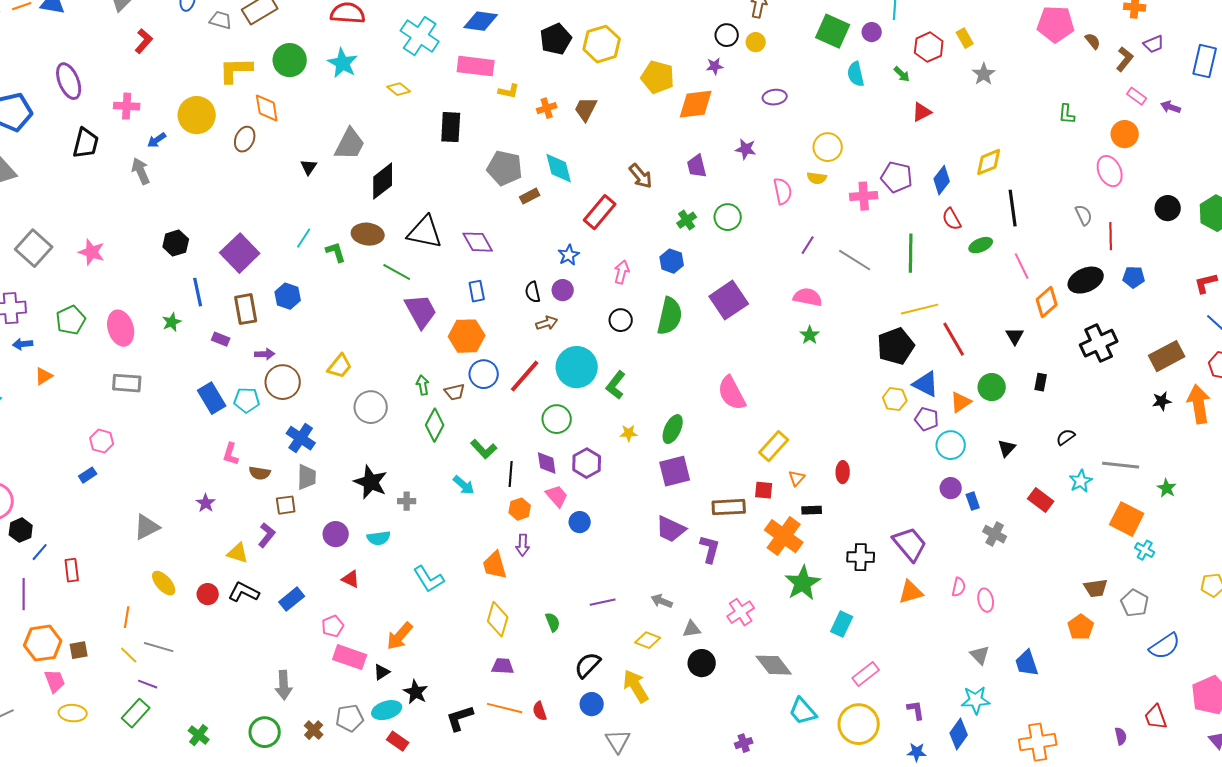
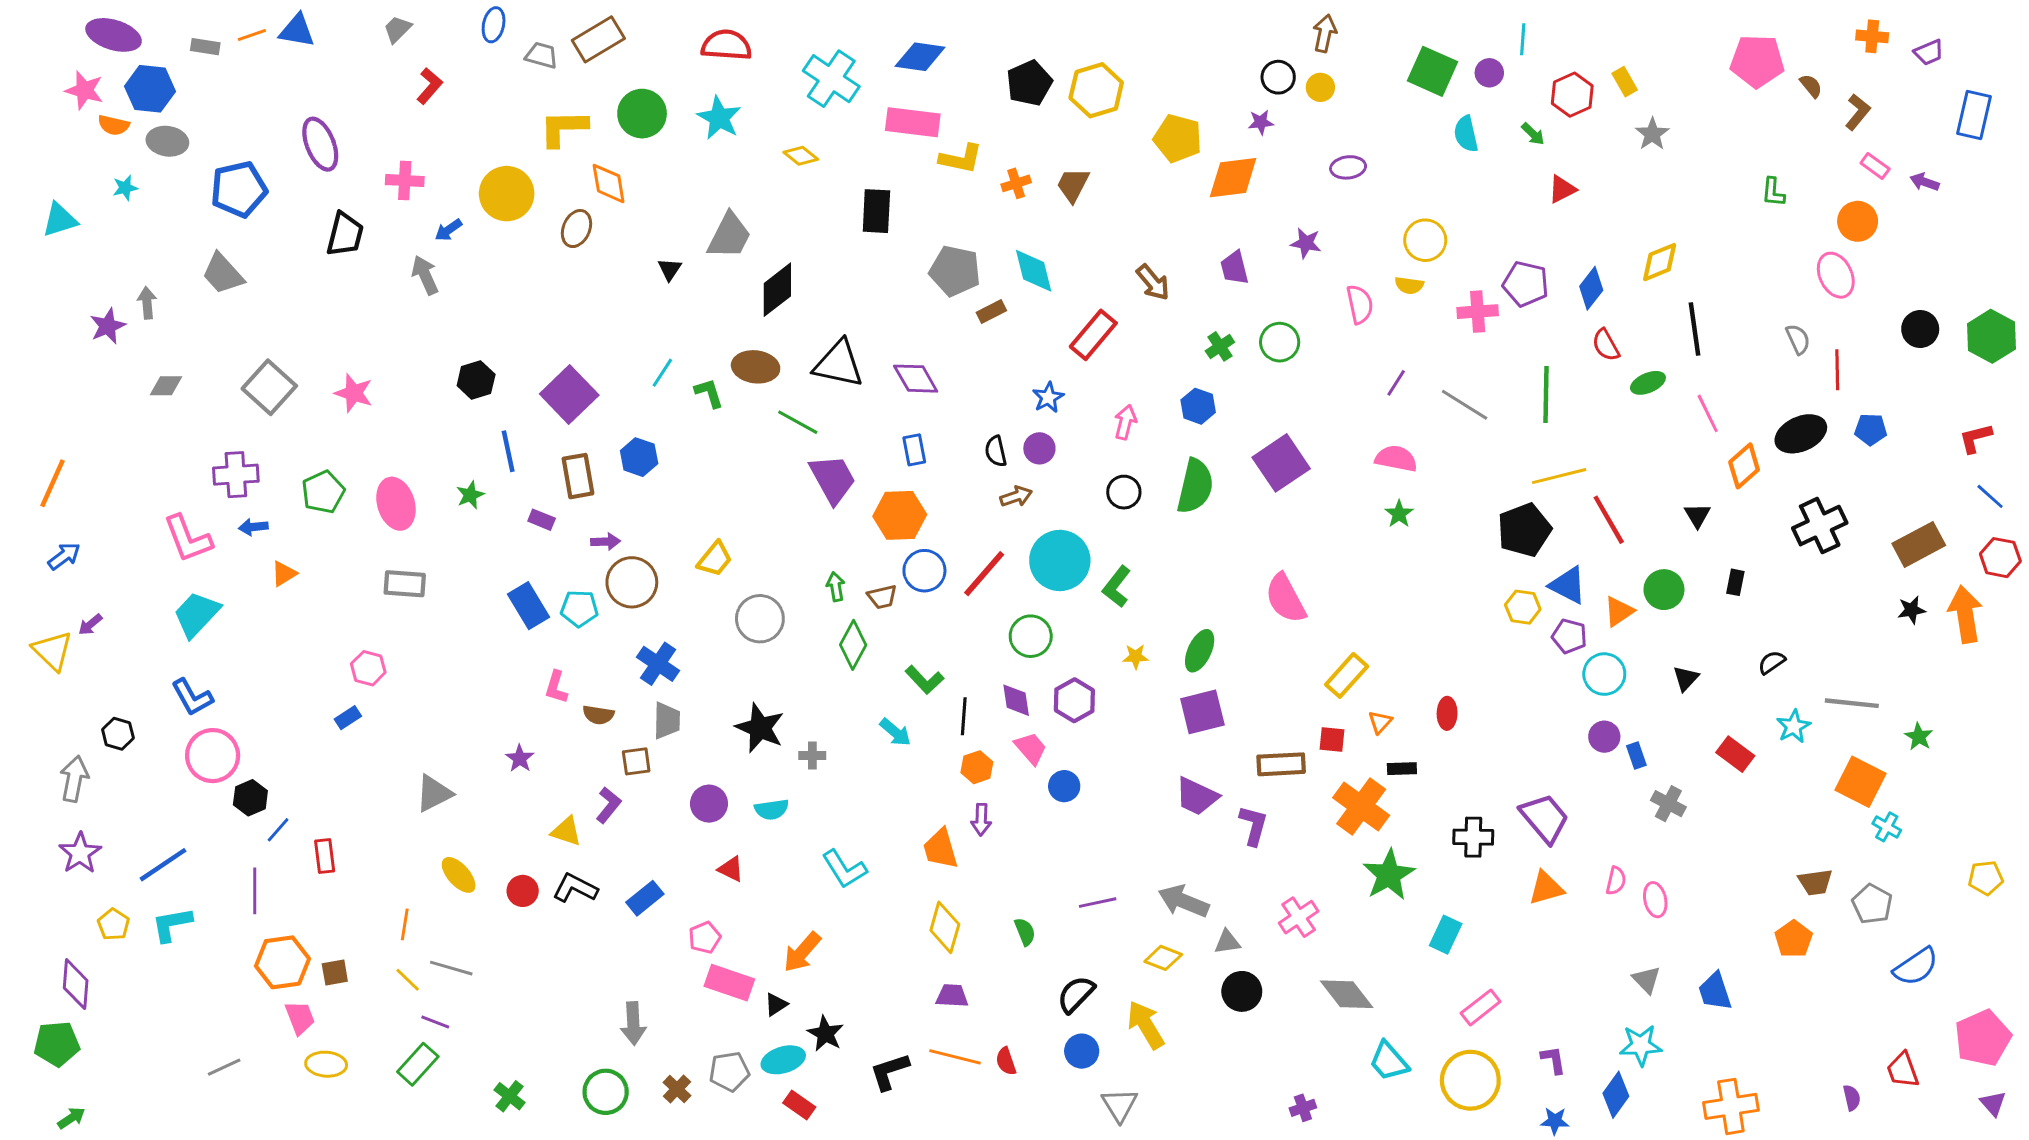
purple trapezoid: (1154, 44) -> (1929, 52), moved
yellow L-shape: (509, 91) -> (961, 159), size x1.4
gray arrow: (662, 601) -> (1184, 901), size x1.6

